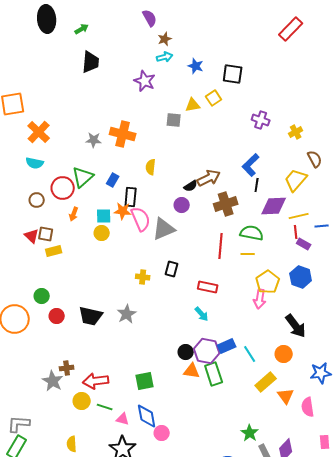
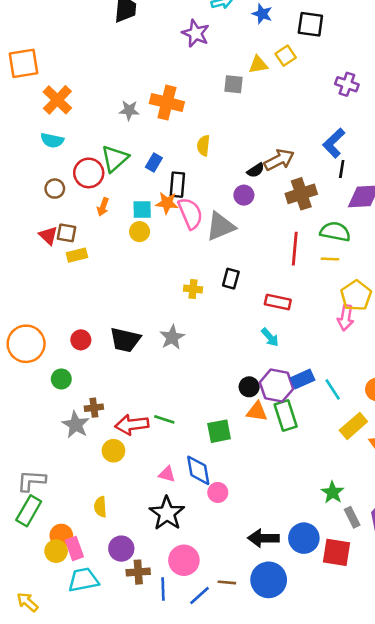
green circle: (42, 296) -> (61, 379), moved
green square: (145, 381) -> (219, 431), moved
green line: (105, 407) -> (164, 419), moved

